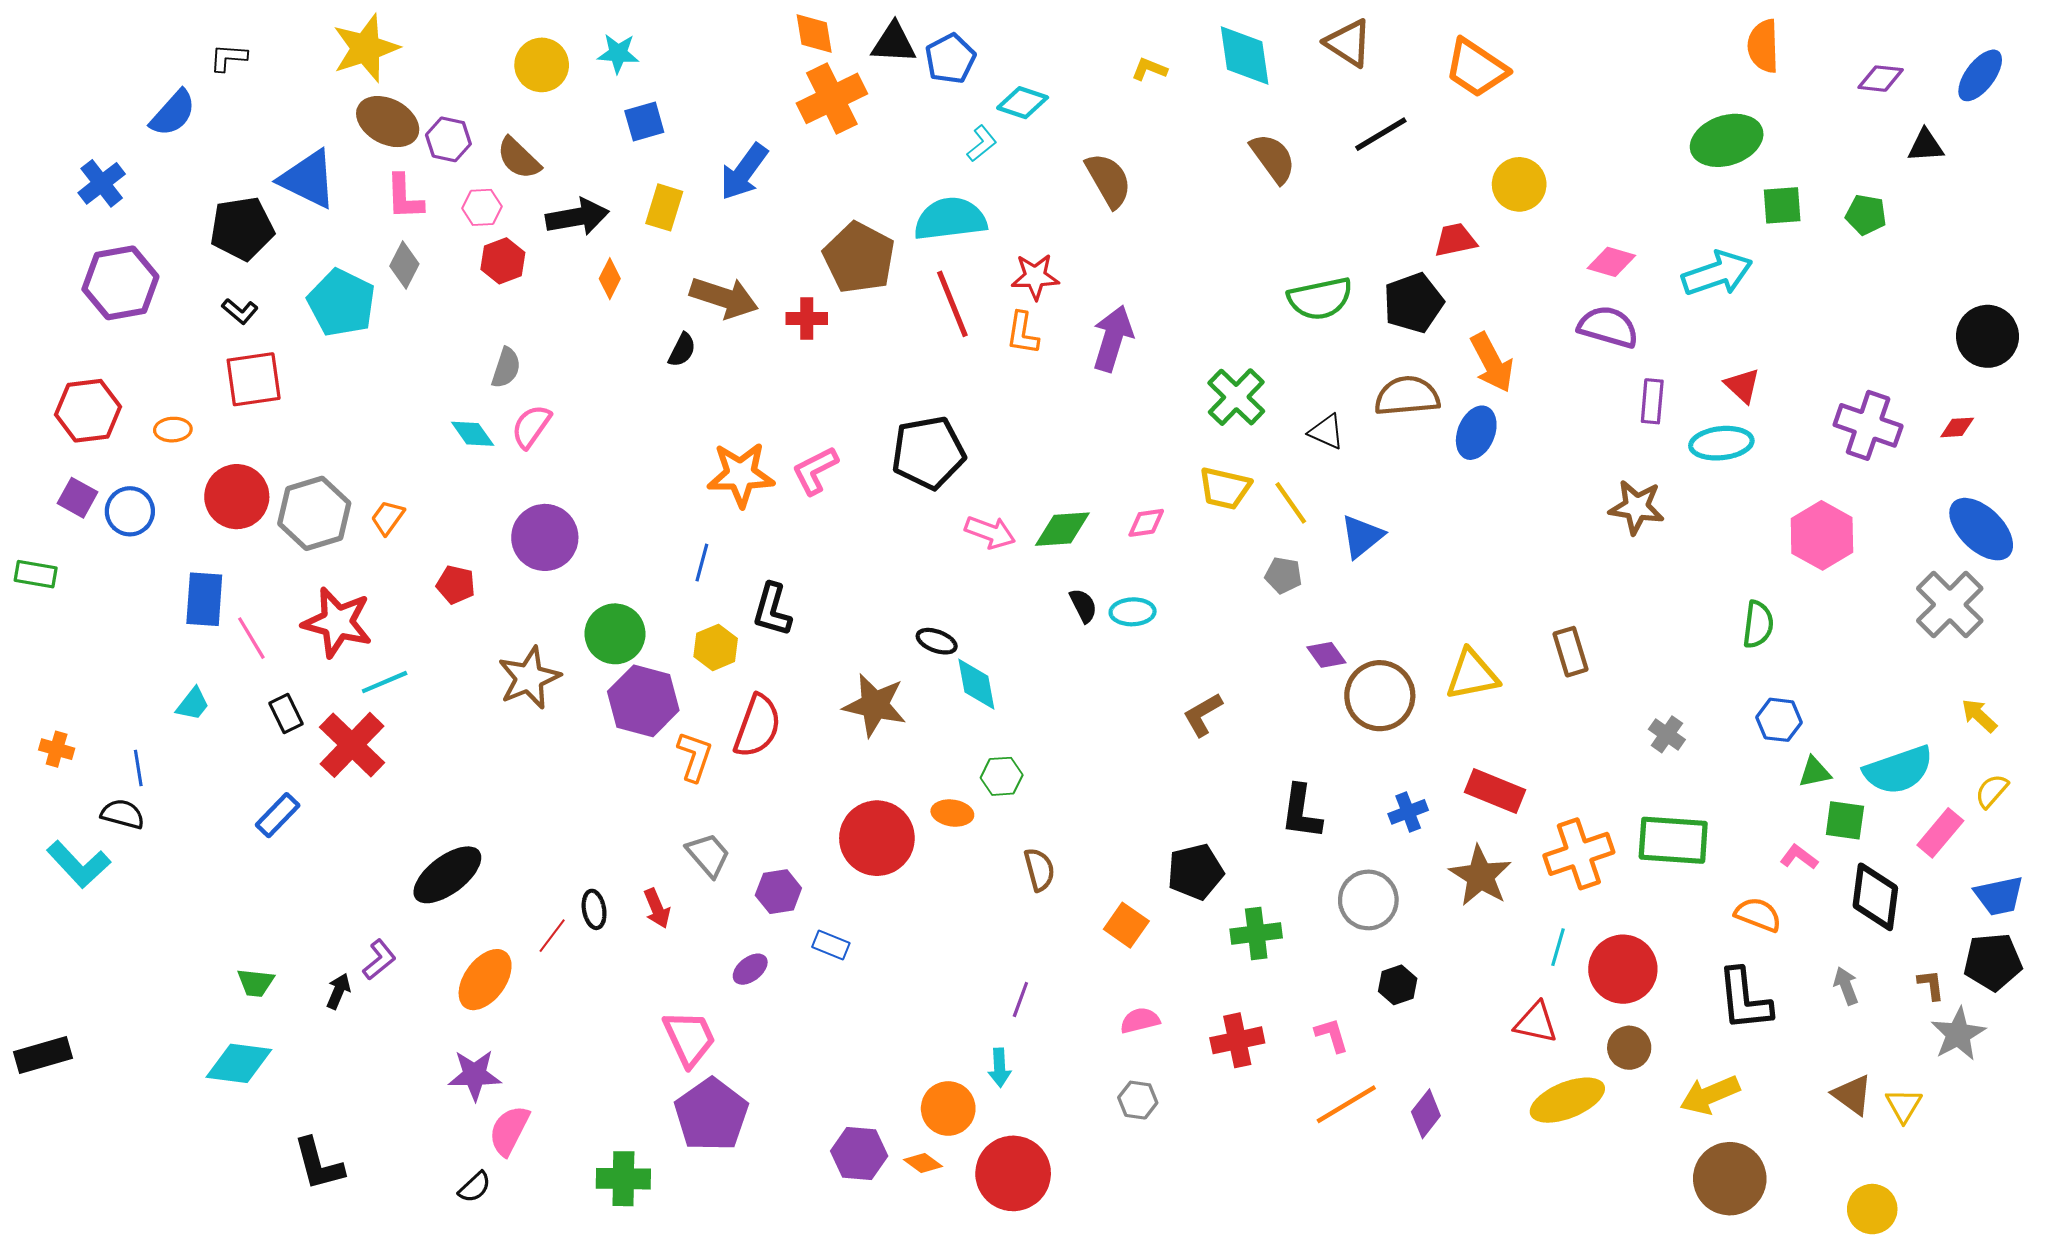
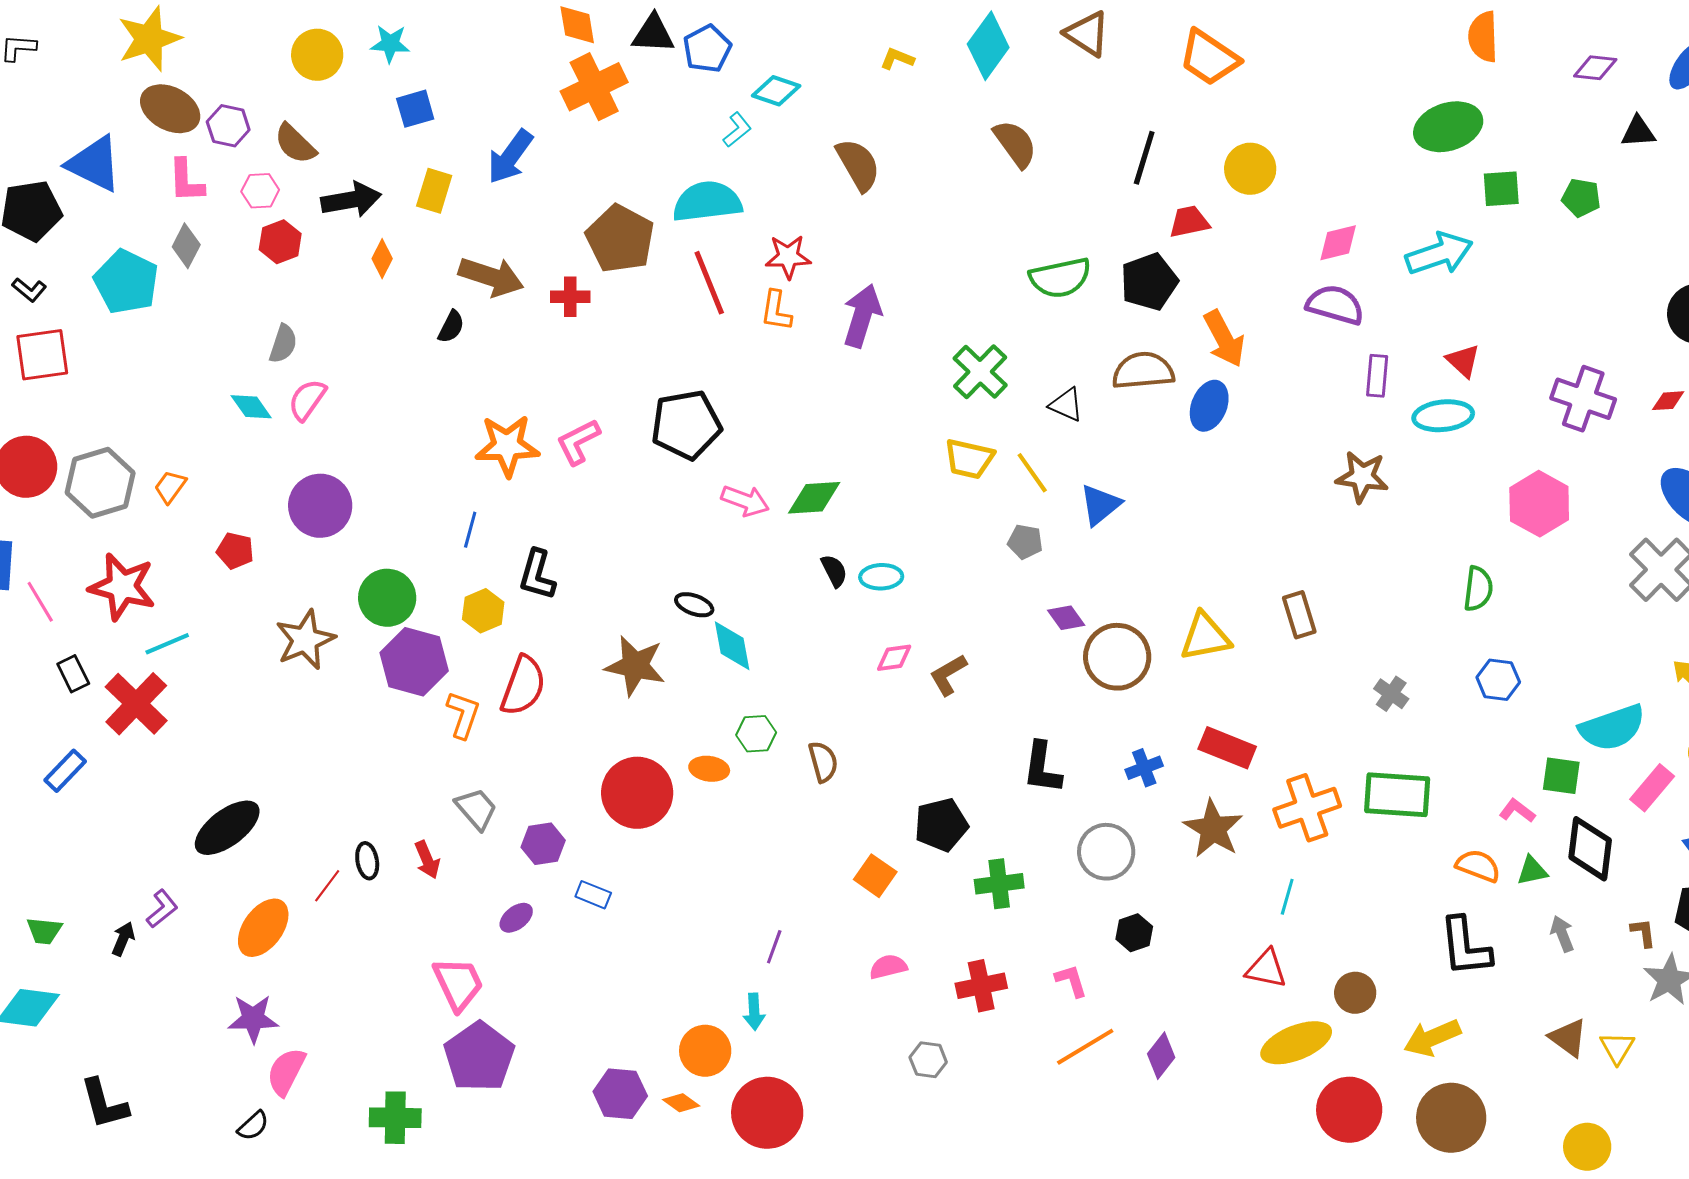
cyan diamond: (1245, 56) -> (988, 46), turned 44
black line: (1381, 134) -> (1144, 158), moved, turned -42
pink diamond: (1611, 262) -> (1338, 243), turned -30
pink diamond: (1146, 523) -> (894, 658), moved
green triangle: (1815, 772) -> (1532, 871), moved
brown semicircle: (1039, 870) -> (823, 762), moved
red circle: (1623, 969) -> (1349, 1110), moved
gray hexagon: (1138, 1100) -> (928, 1060), moved

